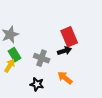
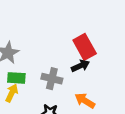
green rectangle: (14, 55) -> (16, 78), turned -48

